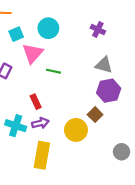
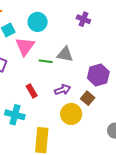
gray triangle: (104, 65) -> (65, 54), moved
purple arrow: (40, 123) -> (63, 90), moved

